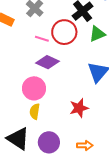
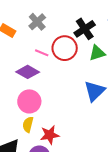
purple diamond: (48, 62) -> (28, 72), moved
red star: (79, 108) -> (50, 135), moved

